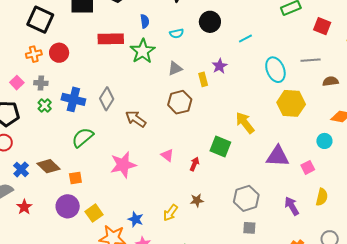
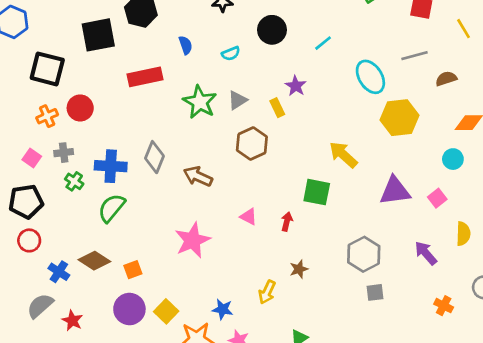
green star: (143, 51) -> (200, 102), moved
green semicircle: (83, 138) -> (111, 208), moved

